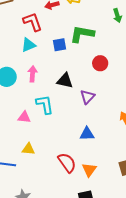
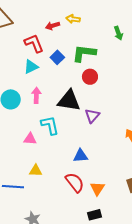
blue square: (59, 45) -> (57, 57), moved, turned -32
red circle: (100, 63) -> (90, 77), moved
black triangle: (65, 81) -> (69, 101), size x1.4
blue triangle: (87, 134) -> (81, 156), moved

